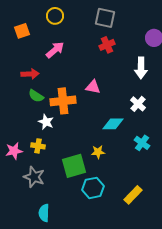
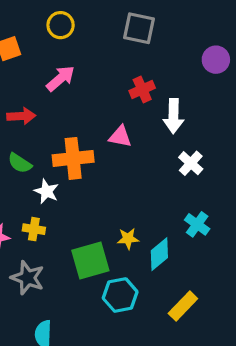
red cross: (107, 45) -> (142, 89), moved
white arrow: (141, 68) -> (174, 116), moved
green semicircle: (36, 96) -> (20, 163), moved
cyan diamond: (113, 124) -> (159, 254), moved, turned -40

